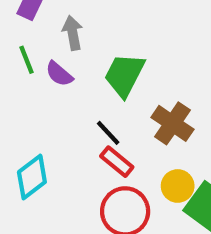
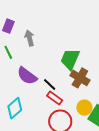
purple semicircle: (59, 74) -> (27, 76), moved, size x1.5
green trapezoid: (124, 75) -> (70, 59), moved

